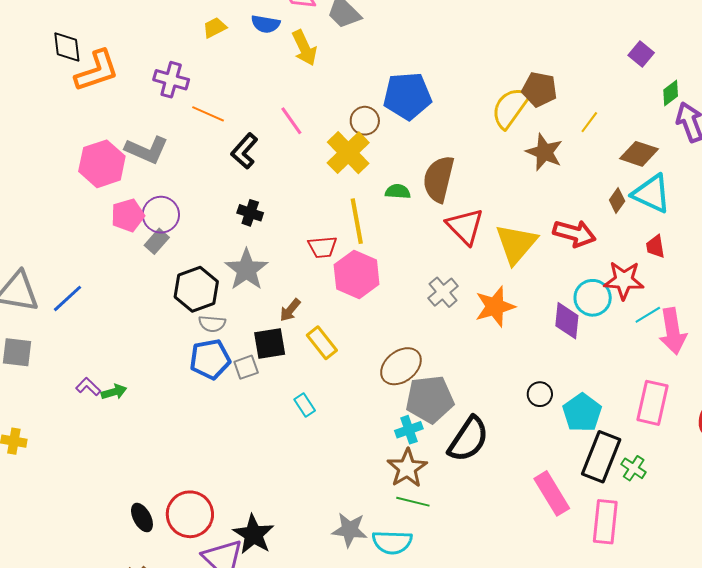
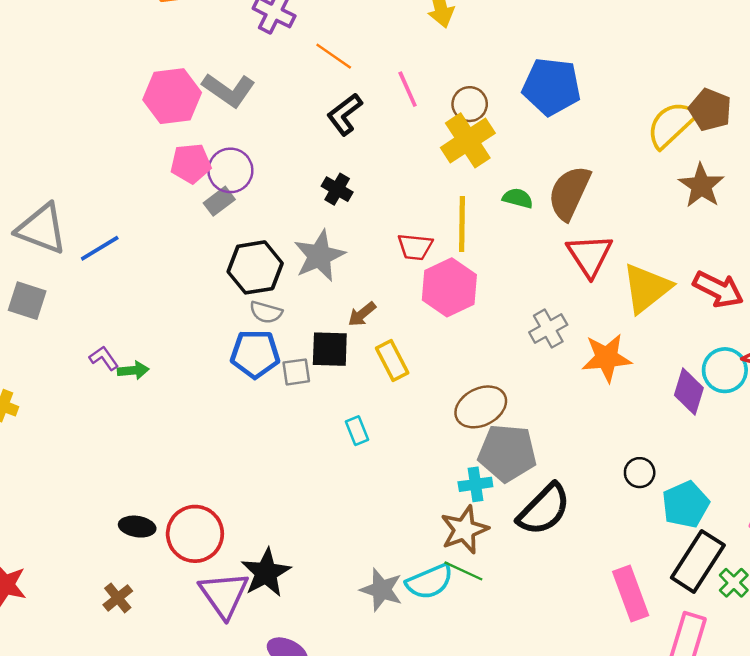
orange line: (208, 114) -> (334, 56), moved
brown circle: (365, 121) -> (470, 104), moved
black ellipse: (142, 518) -> (137, 527), turned -64
cyan semicircle: (392, 542) -> (430, 582), moved, turned -36

